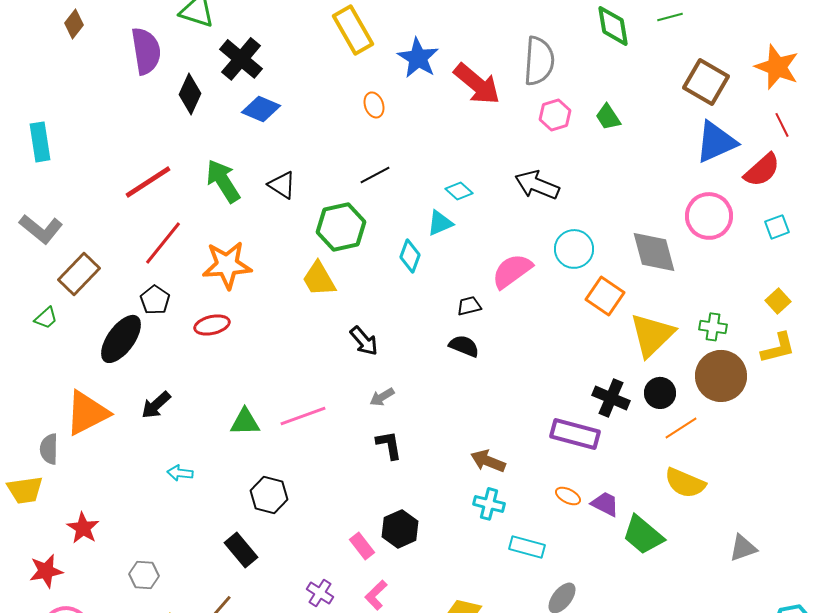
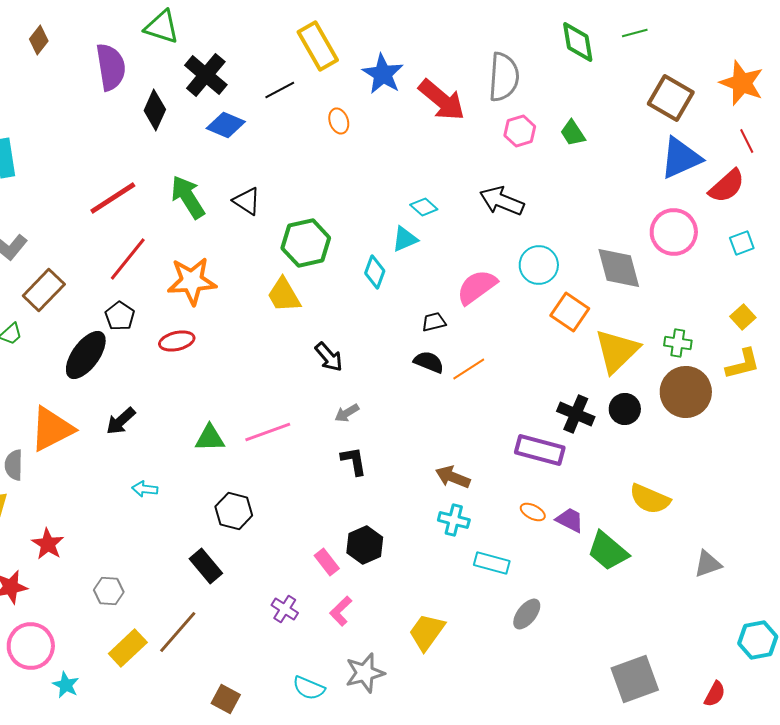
black line: (375, 175) -> (280, 90), moved
orange line: (681, 428) -> (469, 369), moved

